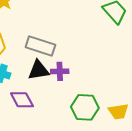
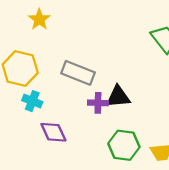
black triangle: (39, 70) -> (118, 97), moved

